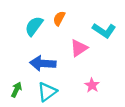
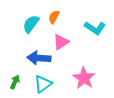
pink triangle: (79, 48) -> (61, 42), moved
pink star: (92, 85) -> (84, 78), size x1.6

